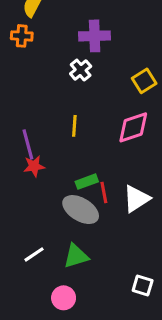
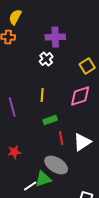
red star: (34, 166) -> (14, 152), moved
green rectangle: (87, 182) -> (50, 120), moved
gray ellipse: (81, 210) -> (56, 165), moved
white line: (34, 254) -> (30, 186), moved

